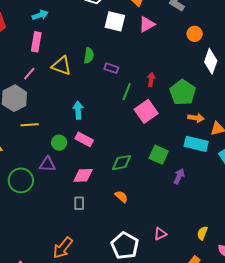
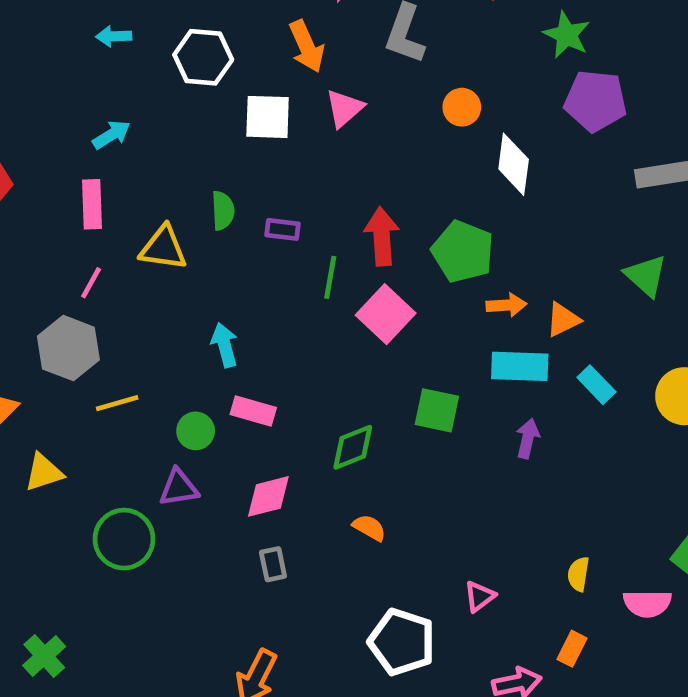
cyan arrow: (40, 15) -> (111, 135), moved
red arrow: (151, 79) -> (382, 236), size x1.6
purple arrow: (179, 176) -> (528, 439), moved

